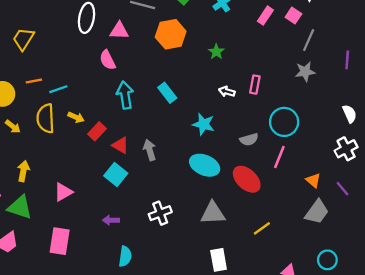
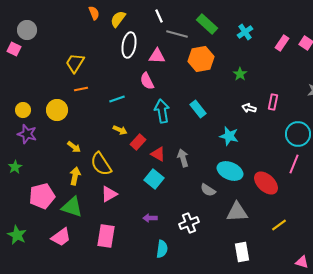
orange line: (34, 81) -> (81, 89), moved
cyan line: (58, 89) -> (117, 99), moved
yellow semicircle: (46, 118) -> (101, 164), moved, turned -30
yellow arrow: (13, 127) -> (74, 147), moved
gray semicircle: (249, 139) -> (208, 190), moved, turned 49
white cross: (160, 213) -> (189, 223), moved

